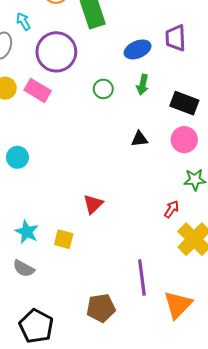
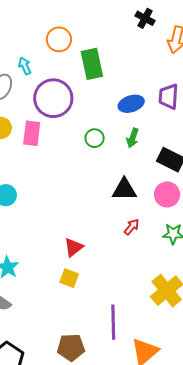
pink rectangle: (38, 90) -> (32, 133), turned 60
black triangle: (139, 139) -> (124, 190), size x1.5
red arrow: (171, 209) -> (132, 227), moved
yellow square: (64, 239) -> (69, 278), moved

